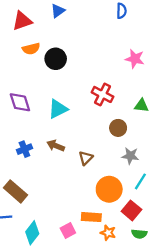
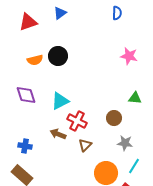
orange semicircle: (31, 49) -> (35, 60), moved
red cross: (102, 94) -> (77, 121), moved
blue cross: (24, 149) -> (25, 146), moved, turned 32

